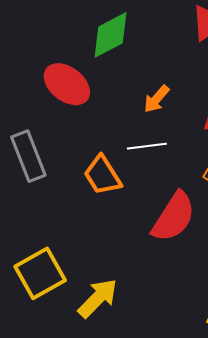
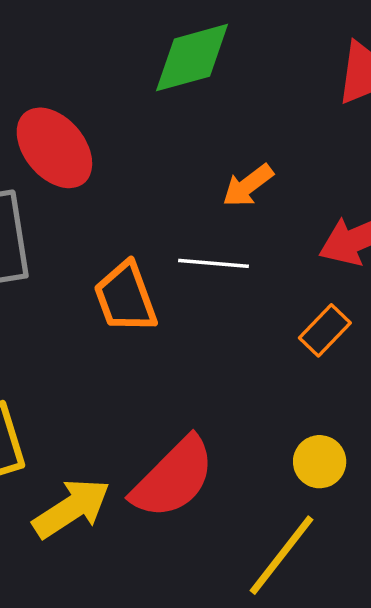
red ellipse: (67, 84) -> (54, 148), moved
red semicircle: (174, 217) -> (173, 478), moved

